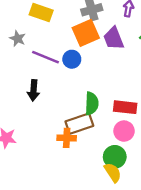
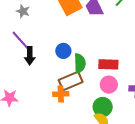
gray star: (18, 39) -> (23, 11), moved
purple line: (46, 57) -> (21, 41), moved, turned 30
blue circle: (72, 59) -> (63, 51), moved

